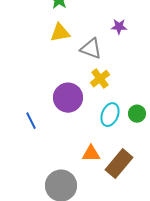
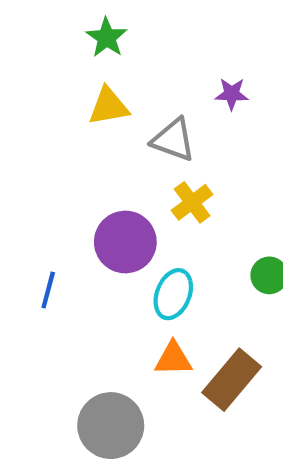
cyan ellipse: (110, 115) -> (173, 294), moved
blue line: (31, 121) -> (48, 290), turned 42

